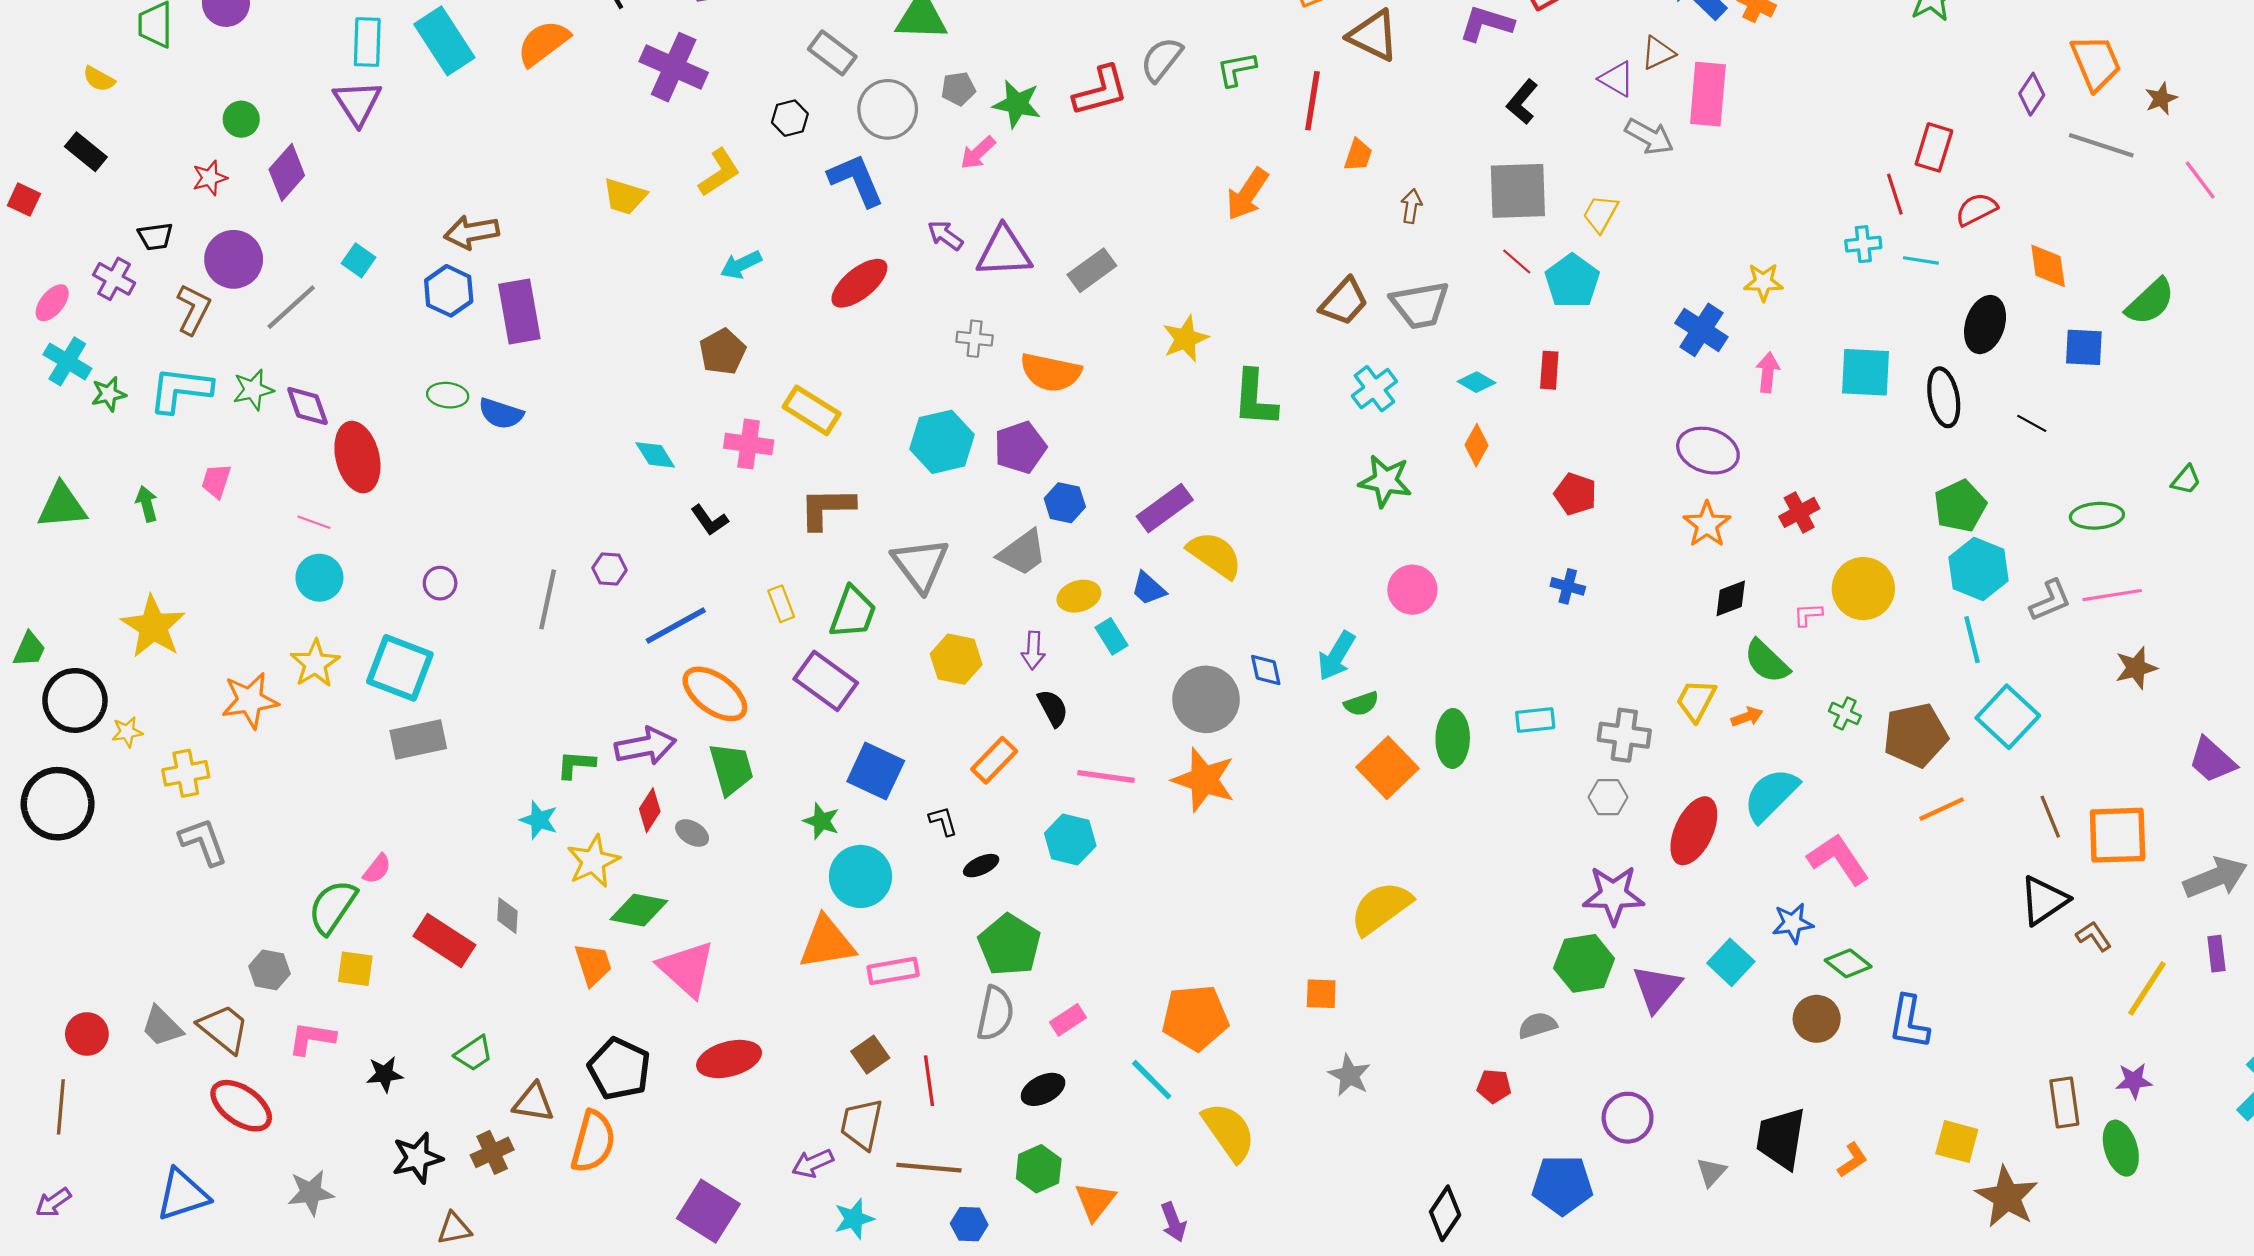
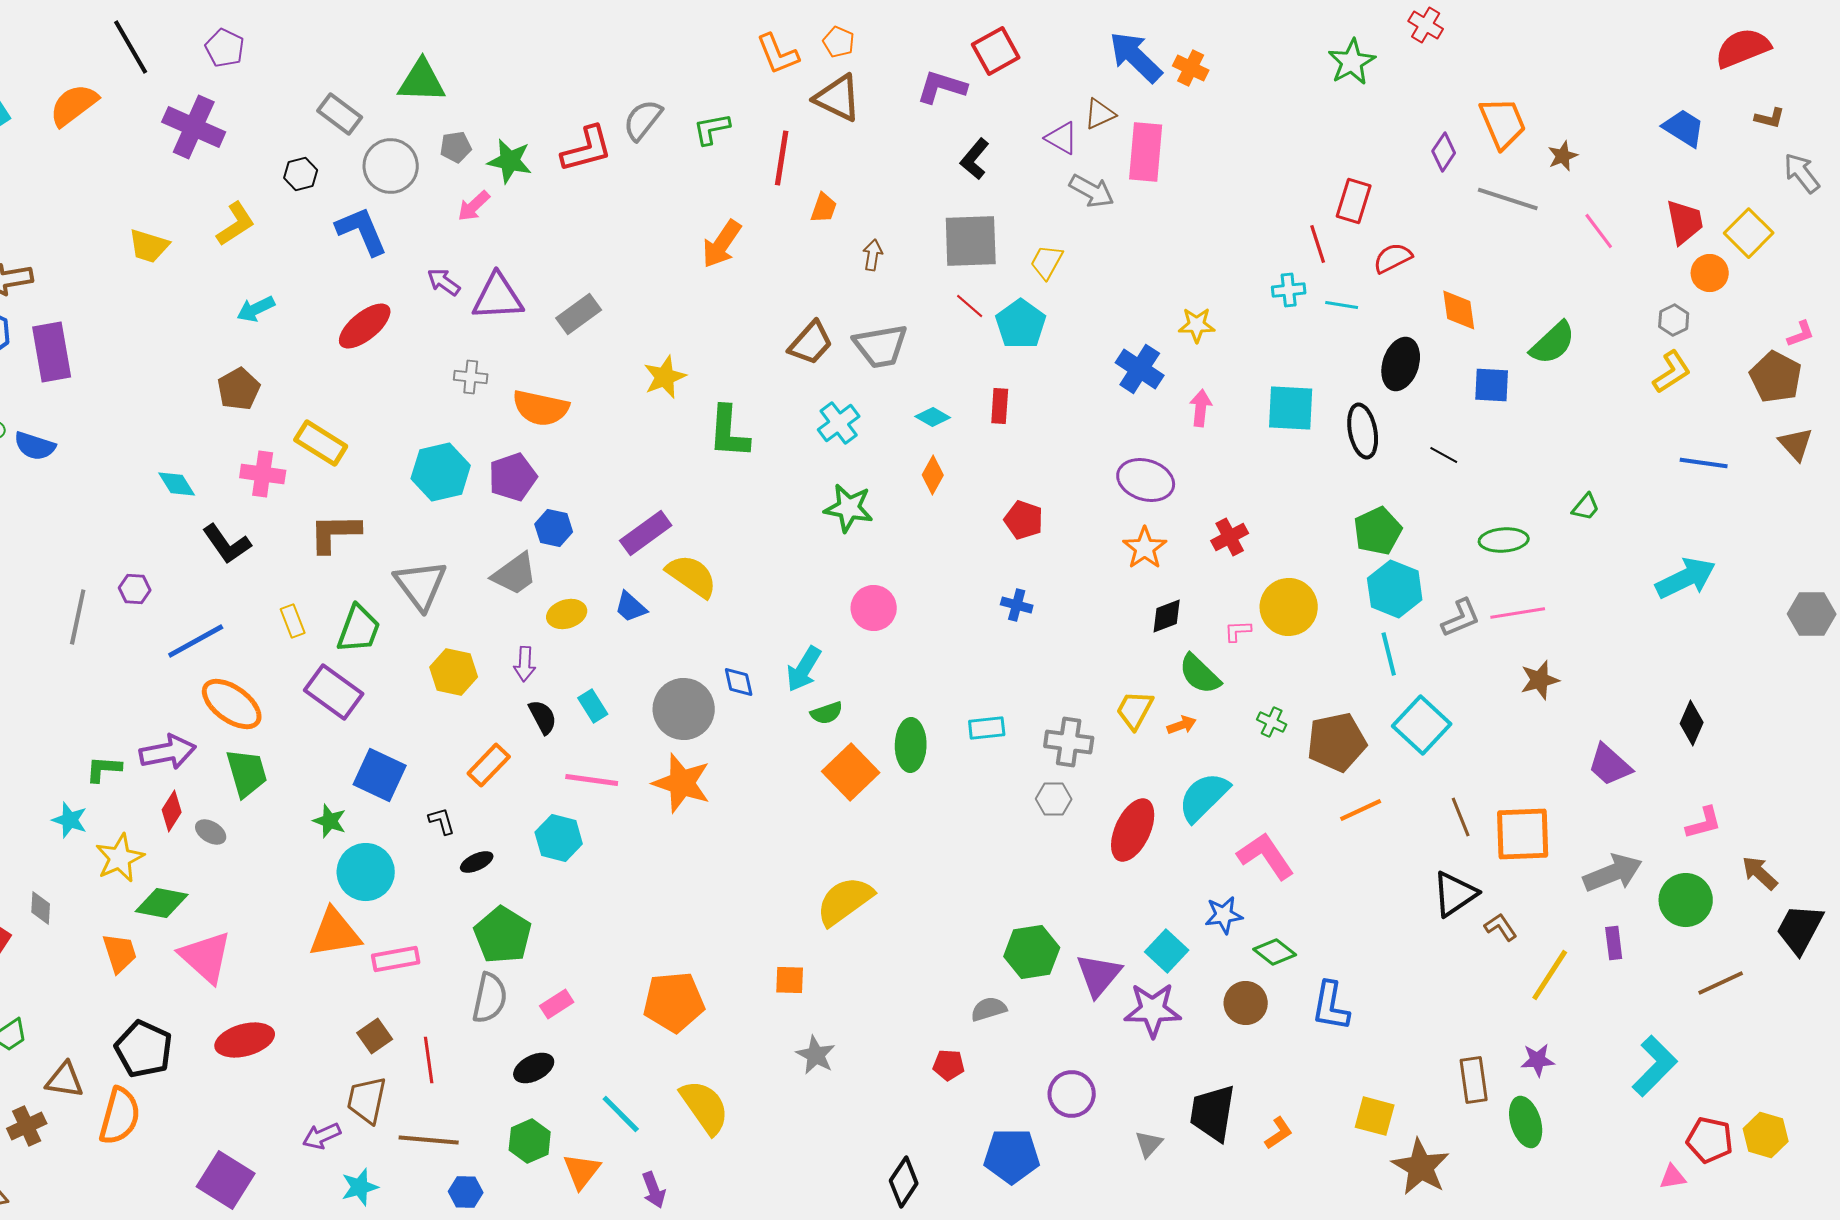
black L-shape: (709, 520) -> (227, 544), size x1.4
cyan rectangle: (1111, 636) -> (593, 706), moved
purple star: (1613, 895) -> (1153, 1010), moved
cyan line: (1152, 1080) -> (621, 1114), moved

